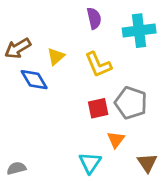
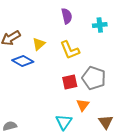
cyan cross: (139, 31) -> (100, 25), size x0.6
blue diamond: (34, 80) -> (23, 61), turned -30

